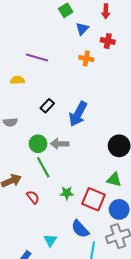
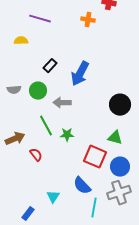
gray semicircle: (10, 122) -> (14, 90), moved
green circle: (38, 144) -> (38, 91), moved
green star: (67, 193) -> (67, 135), moved

